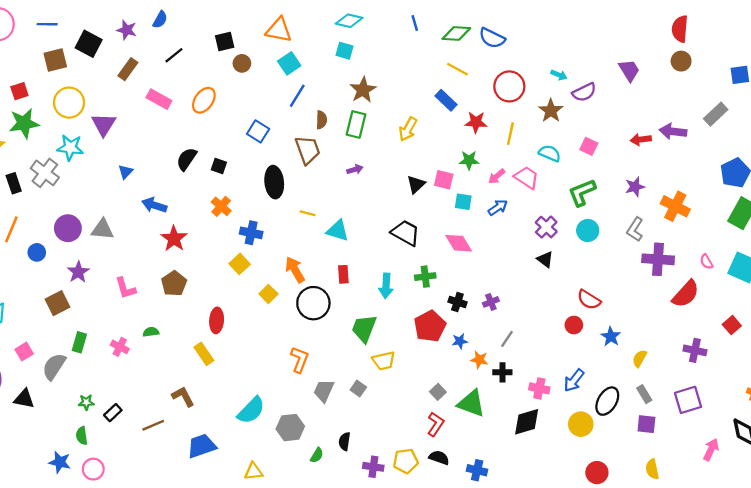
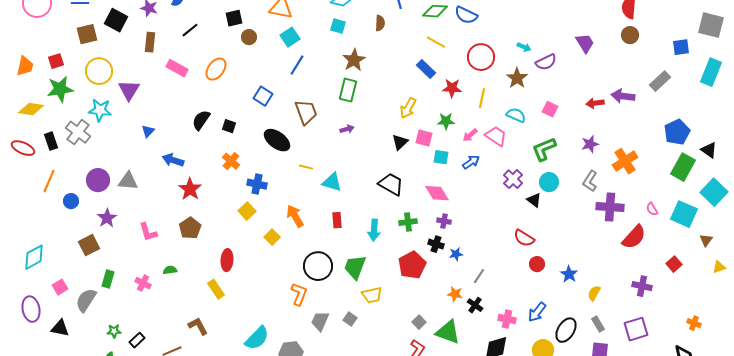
brown rectangle: (128, 69) -> (150, 42), turned -30
brown semicircle: (321, 120) -> (380, 23), moved
yellow arrow: (408, 129) -> (408, 108), moved
black ellipse: (274, 182) -> (277, 140), turned -48
orange cross: (675, 206) -> (625, 161), turned 30
black triangle: (545, 259) -> (534, 200), moved
red semicircle: (589, 300) -> (524, 238), moved
purple cross: (491, 302) -> (444, 221), moved, turned 32
black circle: (313, 303) -> (318, 266), moved
blue star: (460, 341) -> (456, 254), moved
black cross: (502, 372) -> (475, 305), turned 35

